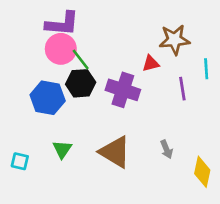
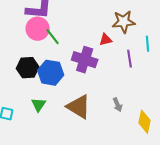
black hexagon: (81, 83) -> (28, 68), moved
blue hexagon: (48, 98) -> (51, 73), moved

